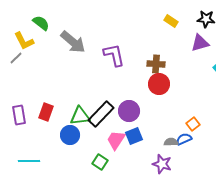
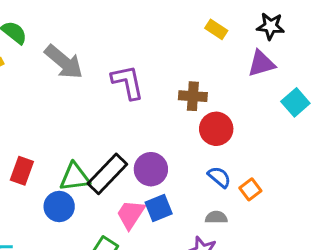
red circle: (159, 84) -> (216, 129), moved
blue semicircle: (184, 139) -> (219, 177), moved, turned 63

